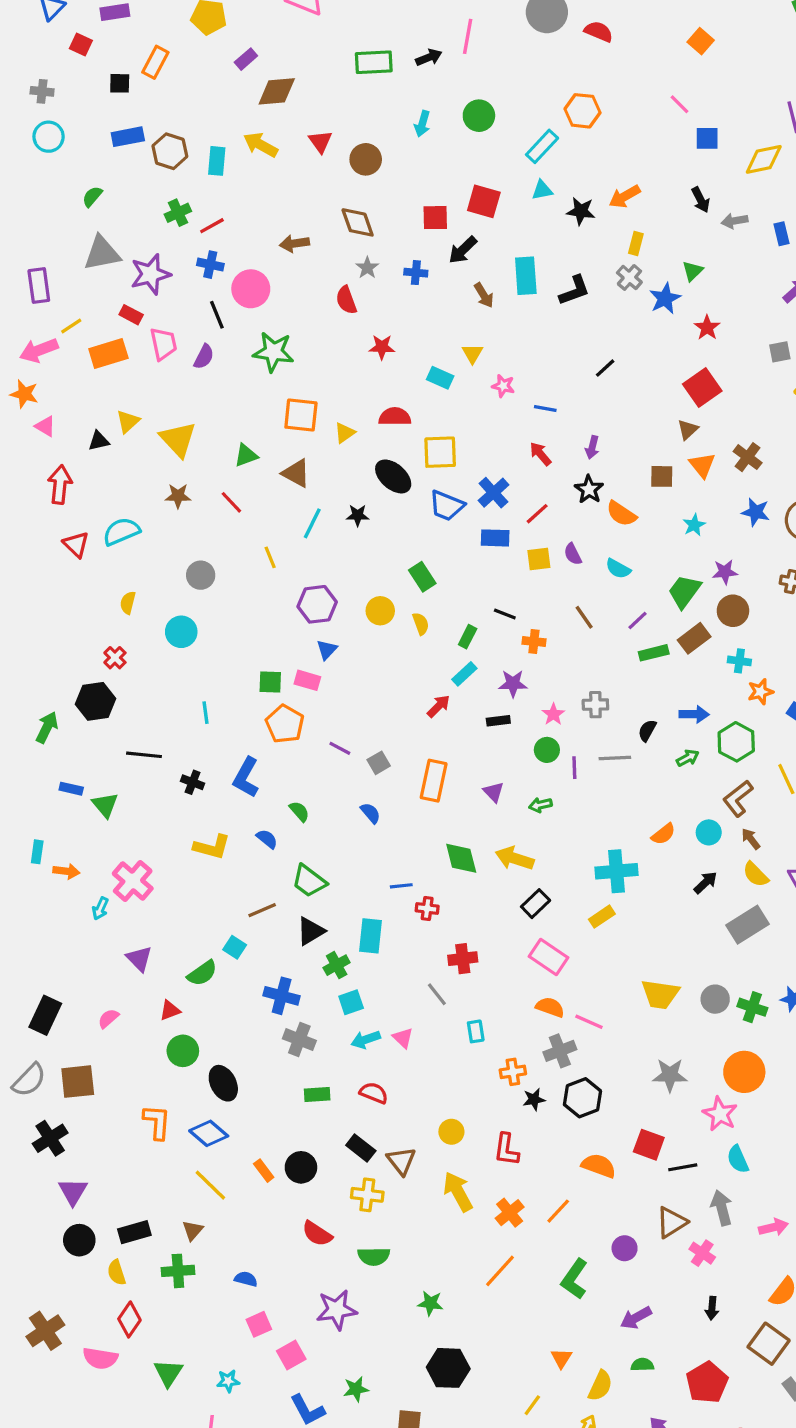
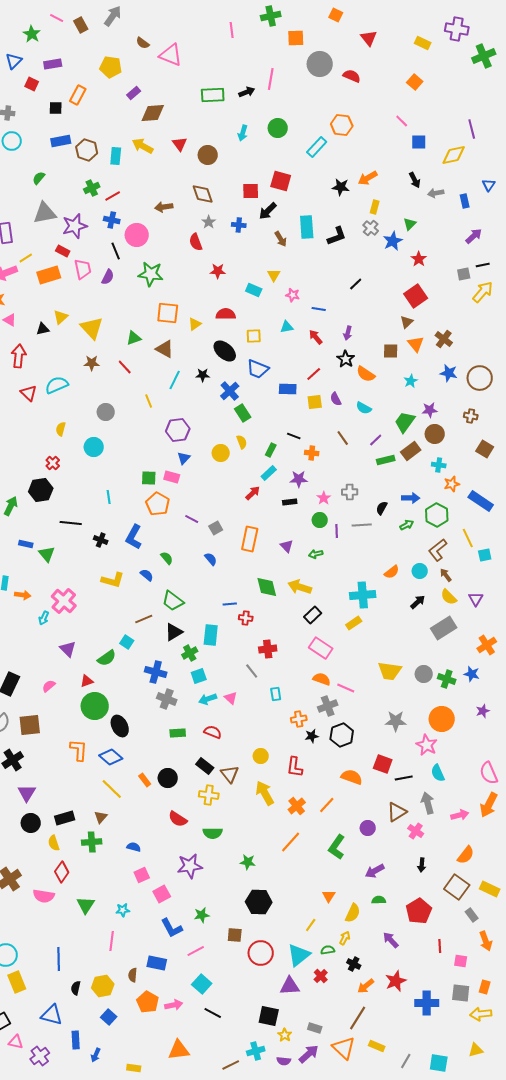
cyan triangle: (542, 190) -> (287, 327), moved
yellow square: (440, 452) -> (254, 336), size x0.7
blue cross: (493, 493) -> (230, 391), moved
yellow circle: (380, 611) -> (221, 453), moved
green circle: (183, 1051) -> (95, 706), size x1.4

